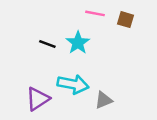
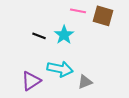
brown square: (126, 20) -> (103, 16), size x1.5

